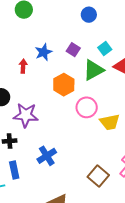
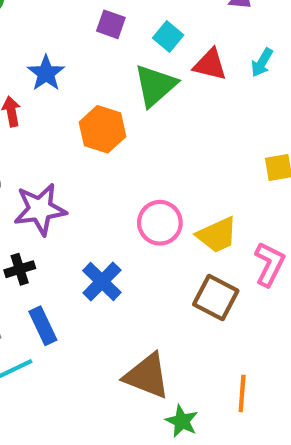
purple square: (73, 50) -> (111, 24), moved
pink circle: (87, 107) -> (160, 223), moved
yellow trapezoid: (110, 122) -> (217, 235), moved

